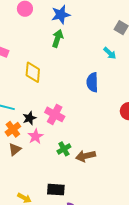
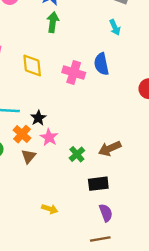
cyan arrow: (110, 53) -> (115, 27), turned 32
pink cross: (55, 114) -> (74, 72), moved
green cross: (64, 149) -> (77, 154), moved
black rectangle: (56, 190) -> (98, 184), moved

